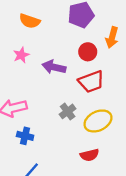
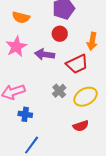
orange arrow: (112, 37) -> (92, 41), moved
red circle: (88, 52) -> (60, 34), moved
pink star: (21, 55) -> (16, 47), size x1.5

